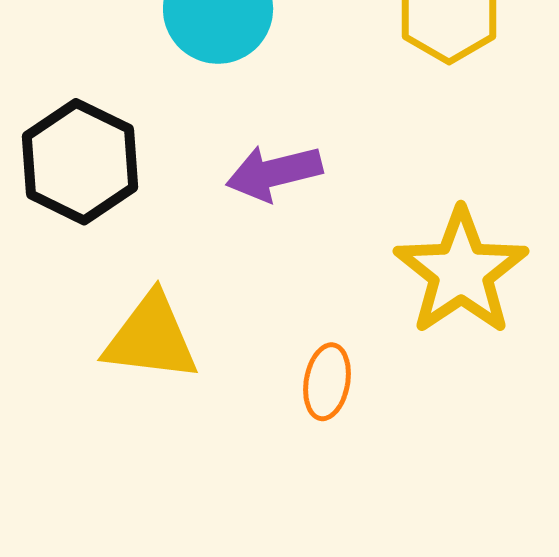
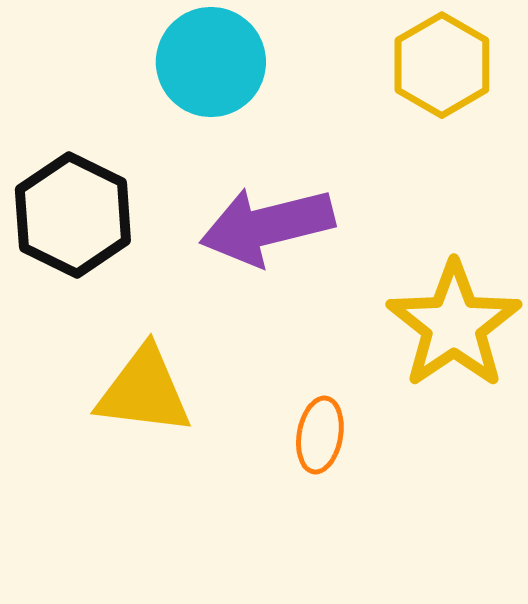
purple arrow: (274, 173) -> (267, 226), size x1.4

